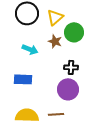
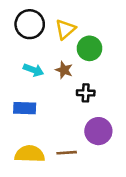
brown star: (55, 41) -> (64, 70), moved
purple circle: (68, 89) -> (98, 131), moved

